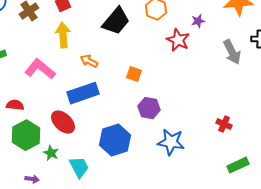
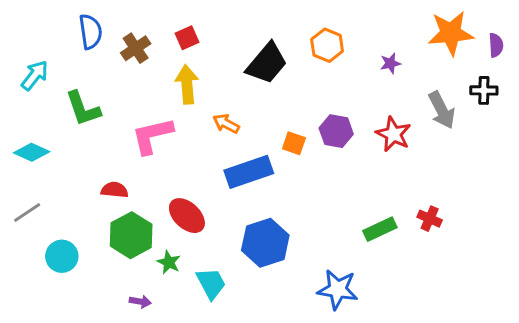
red star: (178, 40) -> (393, 134), moved
pink L-shape: (40, 69) -> (152, 136), turned -52
blue rectangle: (83, 93) -> (249, 172), moved
purple hexagon: (149, 108) -> (336, 131), moved
blue star: (171, 142) -> (338, 289), moved
green rectangle: (238, 165) -> (380, 229), moved

